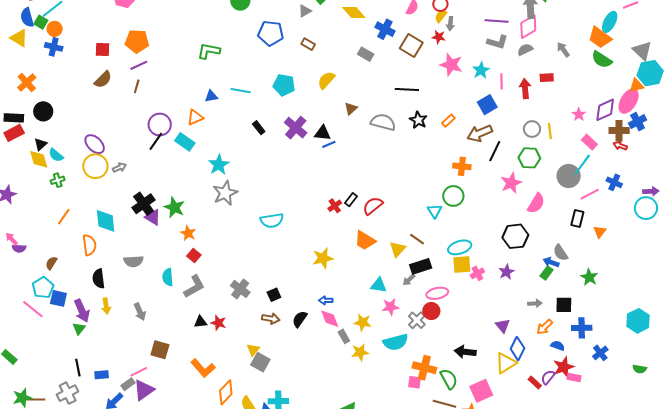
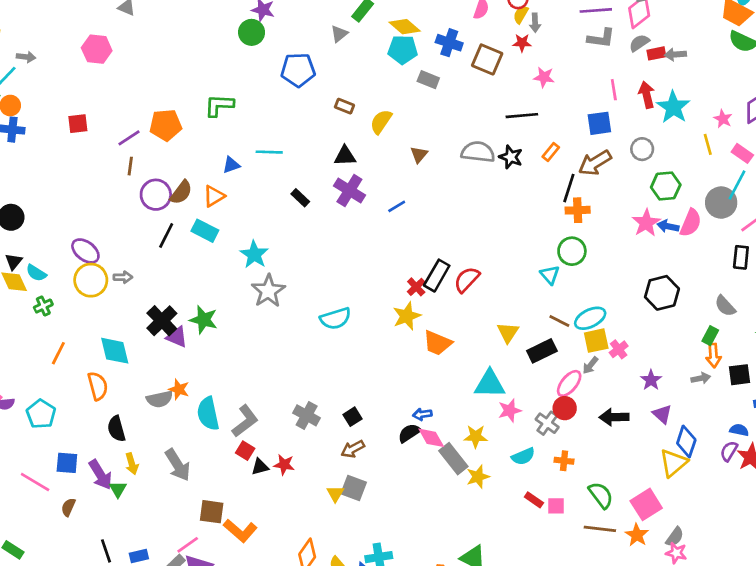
orange pentagon: (137, 41) -> (166, 125), moved
brown rectangle: (308, 44) -> (344, 106), moved
gray arrow: (563, 50) -> (675, 54), moved, turned -49
pink star: (451, 65) -> (544, 77), size x0.7
cyan star: (481, 70) -> (673, 107), moved, size x1.4
red rectangle: (547, 78) -> (656, 53), moved
brown semicircle: (103, 79) -> (181, 192), moved
cyan pentagon: (284, 85) -> (403, 50), moved
black line: (407, 89) -> (522, 116), moved
blue square: (487, 105) -> (599, 123), turned 30
gray semicircle: (383, 122) -> (478, 152), moved
purple circle: (160, 125) -> (156, 195), moved
gray circle: (532, 129) -> (642, 149), moved
yellow line: (550, 131) -> (708, 144), moved
black triangle: (322, 133) -> (345, 156), moved
black line: (495, 151) -> (569, 188), moved
gray arrow: (119, 167) -> (123, 277), turned 32
black rectangle: (351, 200) -> (437, 276), size x1.6
pink semicircle: (536, 203) -> (691, 223), moved
orange star: (188, 233) -> (179, 389), moved
brown line: (417, 239) -> (559, 321), moved
orange trapezoid: (365, 240) -> (437, 343), moved
red square: (194, 255) -> (245, 451), moved
yellow star: (323, 258) -> (407, 316), moved
blue arrow: (551, 262) -> (668, 226), moved
brown semicircle: (51, 263) -> (68, 507), moved
purple star: (506, 272) -> (651, 380), moved
cyan semicircle: (168, 277) -> (208, 414), size x1.4
gray arrow: (409, 280) -> (590, 365), moved
cyan triangle: (379, 285) -> (490, 384), size x1.4
cyan pentagon: (43, 288) -> (41, 414), moved
pink ellipse: (437, 293) -> (569, 383), turned -30
gray arrow: (140, 312) -> (178, 465), size x1.4
brown arrow: (271, 319) -> (353, 449), turned 150
black semicircle: (300, 319) -> (409, 433), moved, turned 30
orange arrow: (545, 327) -> (713, 356), moved, turned -42
green triangle: (79, 329) -> (118, 489), moved
gray rectangle: (344, 336) -> (453, 459), size x1.6
cyan semicircle: (396, 342) -> (523, 456), size x0.7
black arrow: (465, 352) -> (614, 417), moved
gray square: (260, 362) -> (354, 488), moved
orange L-shape: (203, 368) -> (240, 531), moved
orange cross: (424, 368) -> (564, 461), moved, size x0.6
purple semicircle: (548, 377) -> (729, 451), moved
red rectangle: (535, 382) -> (534, 500), moved

